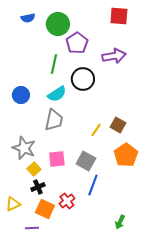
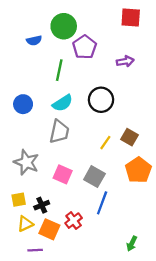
blue semicircle: (28, 18) -> (34, 40), moved
purple arrow: (114, 56) -> (125, 61), size x0.7
black circle: (83, 79) -> (101, 100), moved
pink square: (57, 159) -> (63, 174), turned 30
yellow square: (34, 169) -> (19, 200), moved, turned 32
yellow triangle: (13, 204) -> (25, 224), moved

